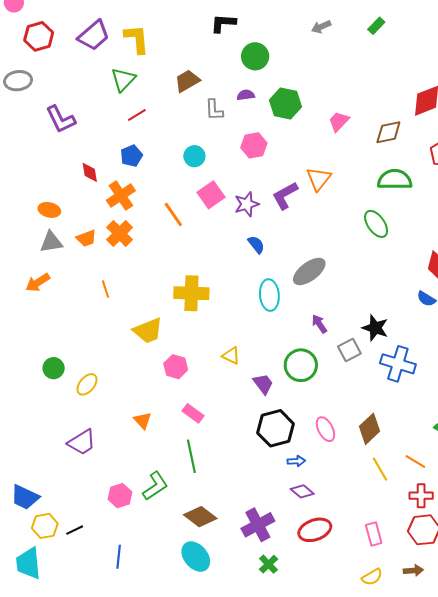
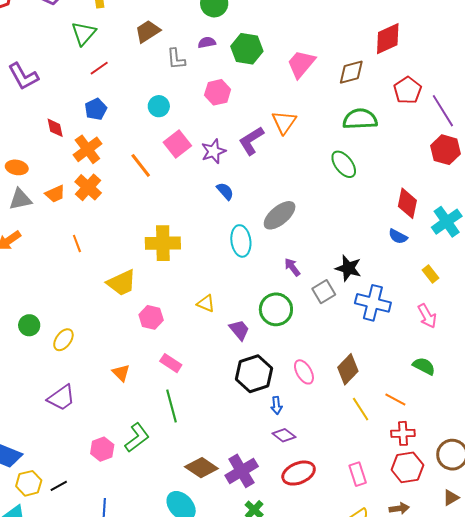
pink trapezoid: (339, 121) -> (301, 64), size x1.4
blue arrow: (296, 461) -> (276, 405), turned 90
brown diamond: (200, 517) -> (201, 468), moved

